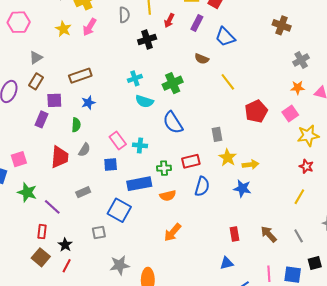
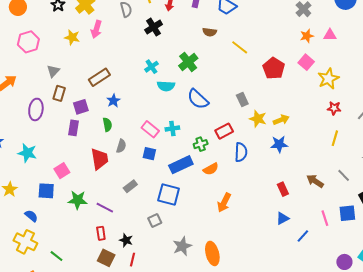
blue square: (111, 164) -> (149, 154), turned 32

